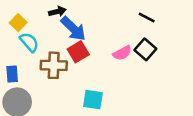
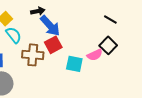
pink semicircle: (122, 53) -> (95, 55), moved
cyan square: (93, 100) -> (74, 64), moved

